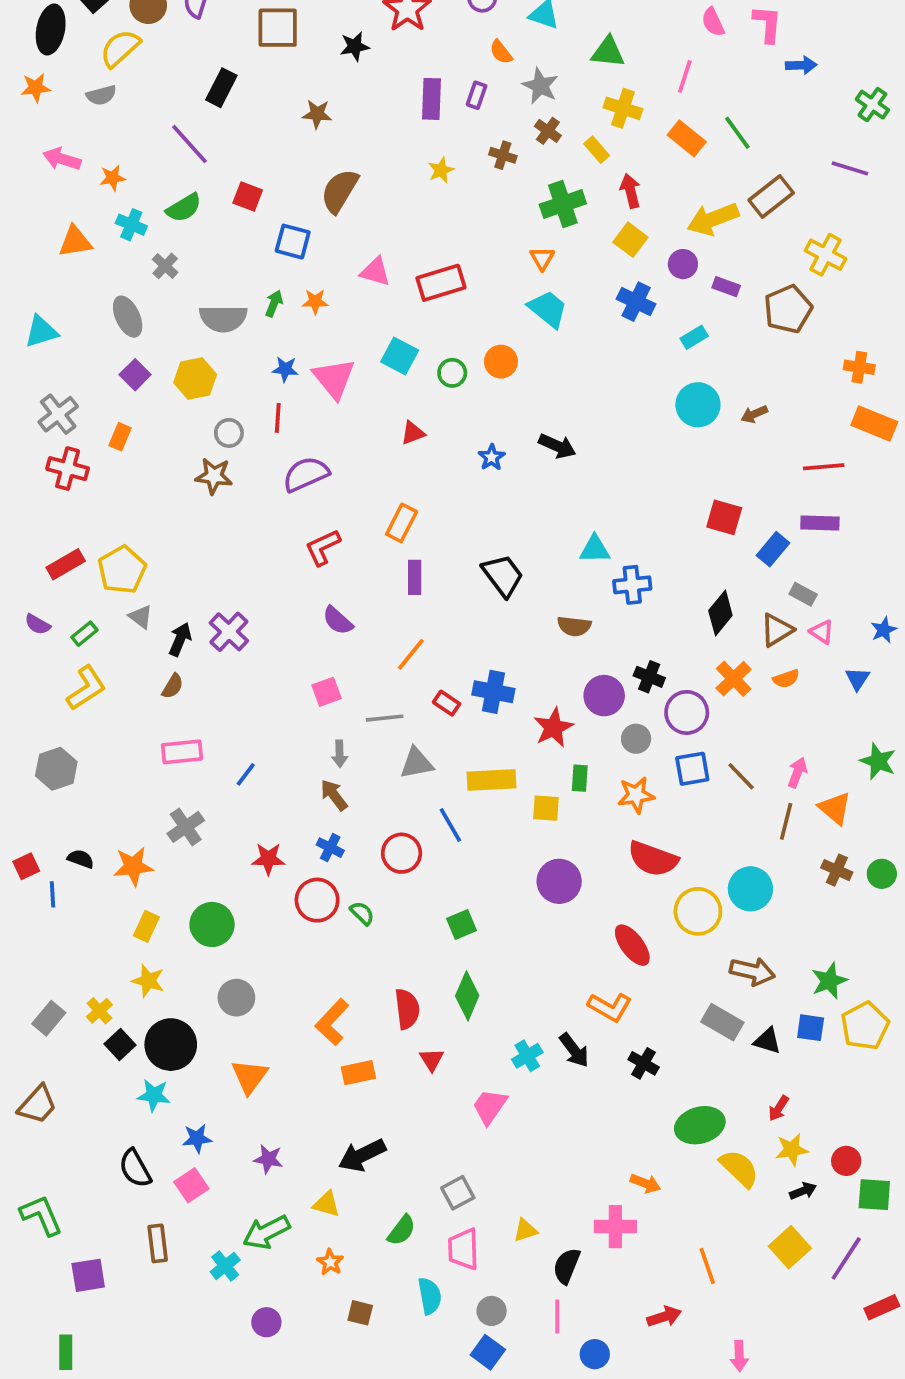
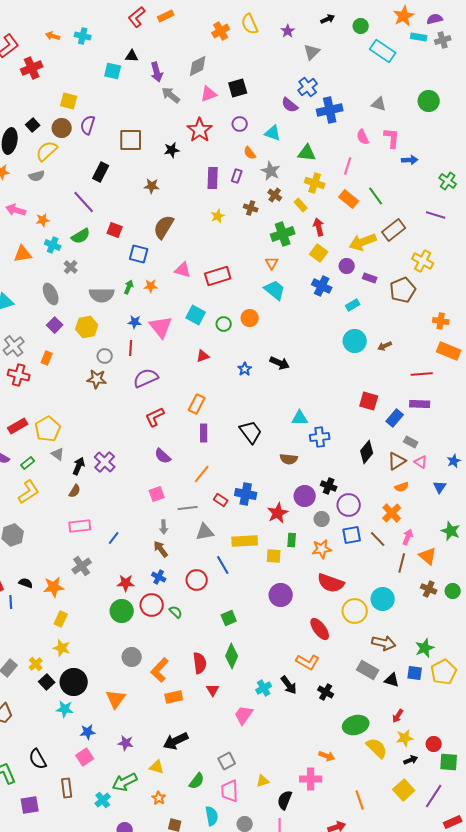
orange cross: (734, 679) -> (392, 513), moved
green circle: (212, 924) -> (122, 611), moved
gray circle: (236, 998) -> (132, 657), moved
black semicircle: (135, 1168) -> (38, 759), moved

